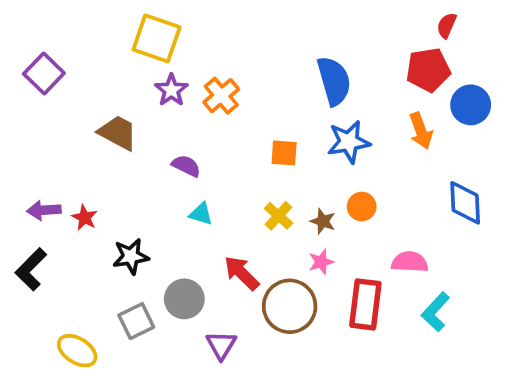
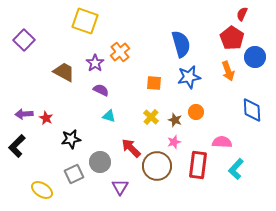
red pentagon: (428, 70) -> (232, 38), turned -30
purple star: (171, 90) -> (95, 63), moved

